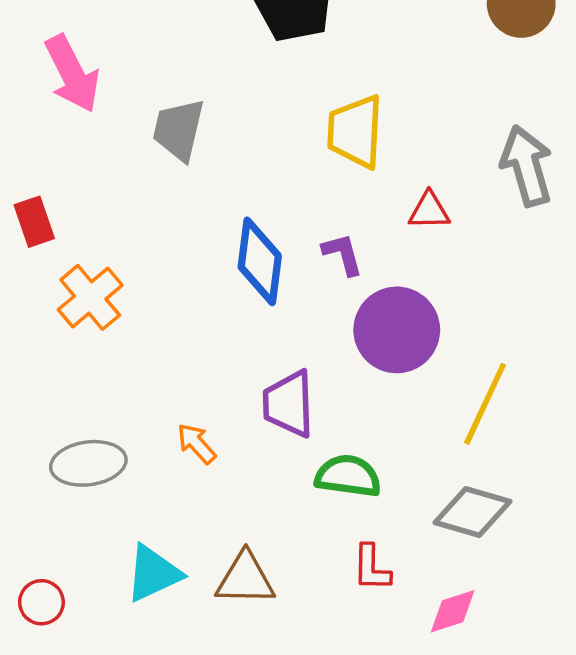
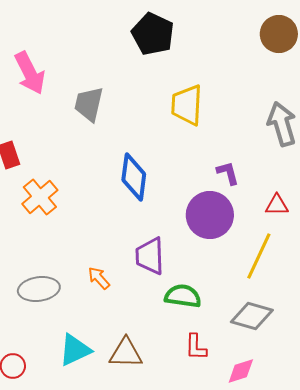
red triangle: (429, 211) -> (277, 205), moved
purple L-shape: (343, 254) -> (228, 173), moved

